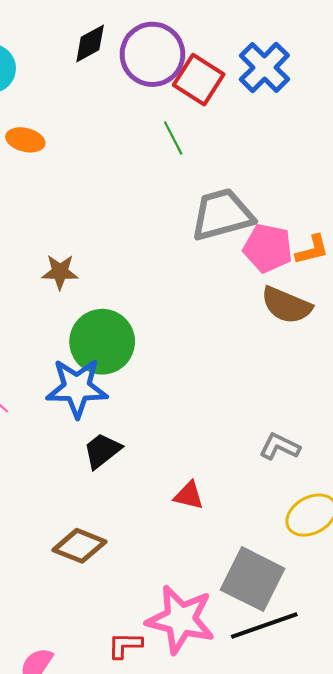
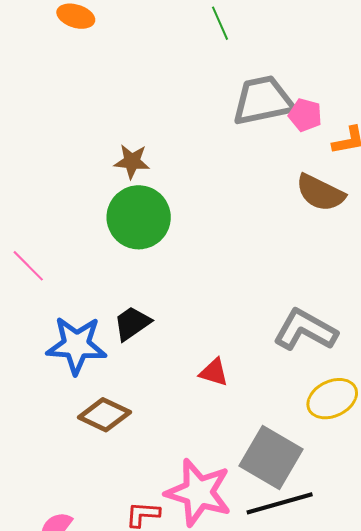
pink pentagon: (268, 248) -> (305, 115), moved, size x0.7
brown star: (60, 272) -> (132, 161), moved
blue star: (77, 388) -> (76, 345), moved
gray L-shape: (280, 447) -> (305, 330), size x1.6

